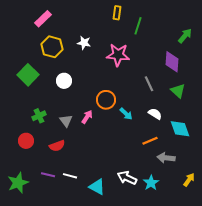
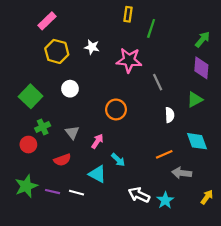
purple diamond: (172, 62) -> (201, 68), moved
green square: (28, 75) -> (31, 96), moved
gray line: (149, 84) -> (158, 82), moved
green triangle: (178, 91) -> (195, 100), turned 49
cyan arrow: (126, 114) -> (118, 160), moved
white semicircle: (155, 114) -> (170, 115), moved, turned 56
pink arrow: (87, 117) -> (97, 141), moved
red circle: (26, 141) -> (28, 145), moved
green star: (18, 183) -> (26, 186), moved
cyan triangle: (97, 187) -> (97, 174), moved

